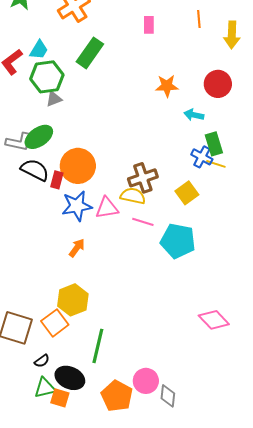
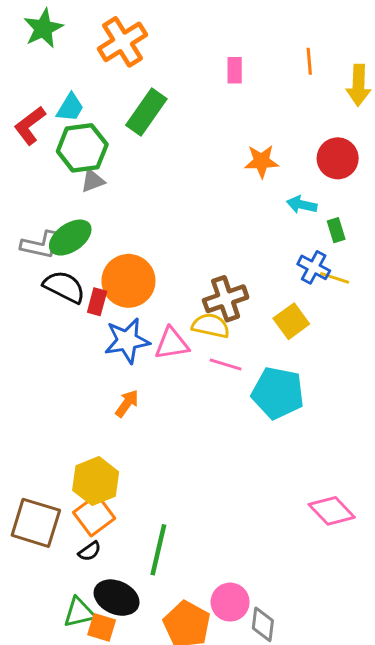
green rectangle: (214, 144) -> (336, 230), moved, size x0.7
yellow hexagon: (73, 300) -> (96, 481), moved
black semicircle: (42, 361) -> (90, 551), moved

